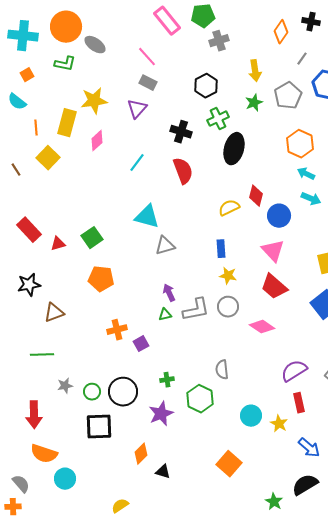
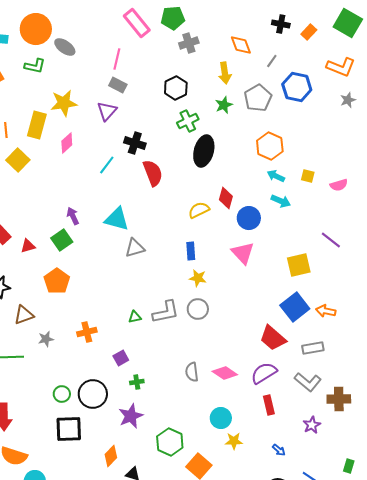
orange diamond: (281, 32) -> (241, 45), moved, turned -55
pink line: (147, 57) -> (117, 59), turned 55
black cross: (181, 132) -> (135, 143), moved
orange pentagon: (101, 279) -> (57, 281), moved, turned 30
red trapezoid: (274, 287) -> (273, 338), moved
purple arrow: (169, 293) -> (73, 216), moved
pink diamond: (262, 327) -> (225, 373), moved
purple square: (141, 344) -> (121, 358), moved
gray star: (65, 386) -> (46, 339), moved
green hexagon: (200, 399) -> (170, 442), moved
yellow star: (279, 424) -> (234, 441), moved, turned -30
blue arrow: (309, 448) -> (279, 450), size x0.6

